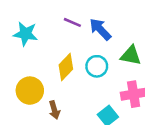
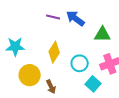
cyan star: (25, 34) -> (15, 47), moved
cyan circle: (97, 66) -> (80, 63), moved

